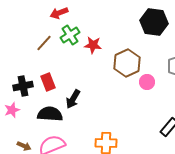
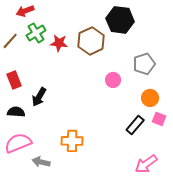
brown hexagon: (127, 63) -> (91, 41), moved
black semicircle: (50, 114) -> (16, 112), size x0.7

